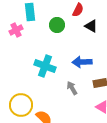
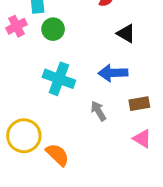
green circle: (57, 25) -> (53, 29), moved
black triangle: (91, 26) -> (126, 33), moved

